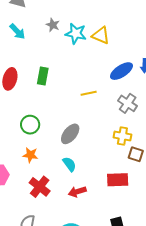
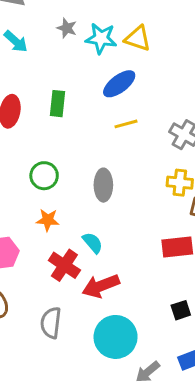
blue ellipse: (121, 71) -> (119, 84), moved
gray ellipse: (70, 134) -> (103, 185), turned -35
cyan semicircle: (69, 164) -> (93, 243), moved
red arrow: (77, 192) -> (101, 286), moved, size x1.4

